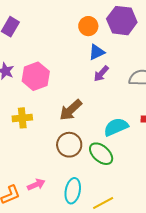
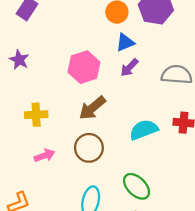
pink hexagon: (36, 76) -> (84, 67), moved
green ellipse: (101, 154) -> (137, 186), moved
pink arrow: (36, 185) -> (45, 155), moved

